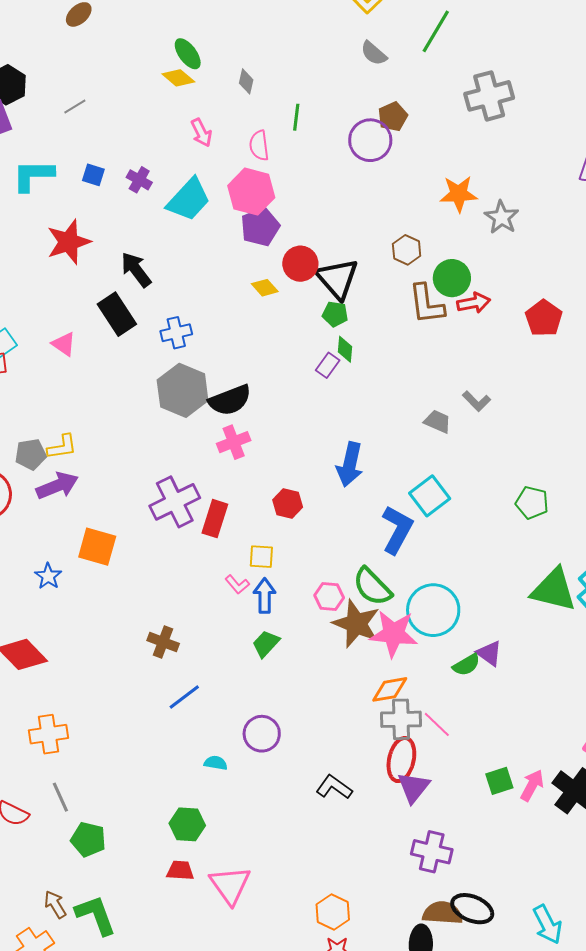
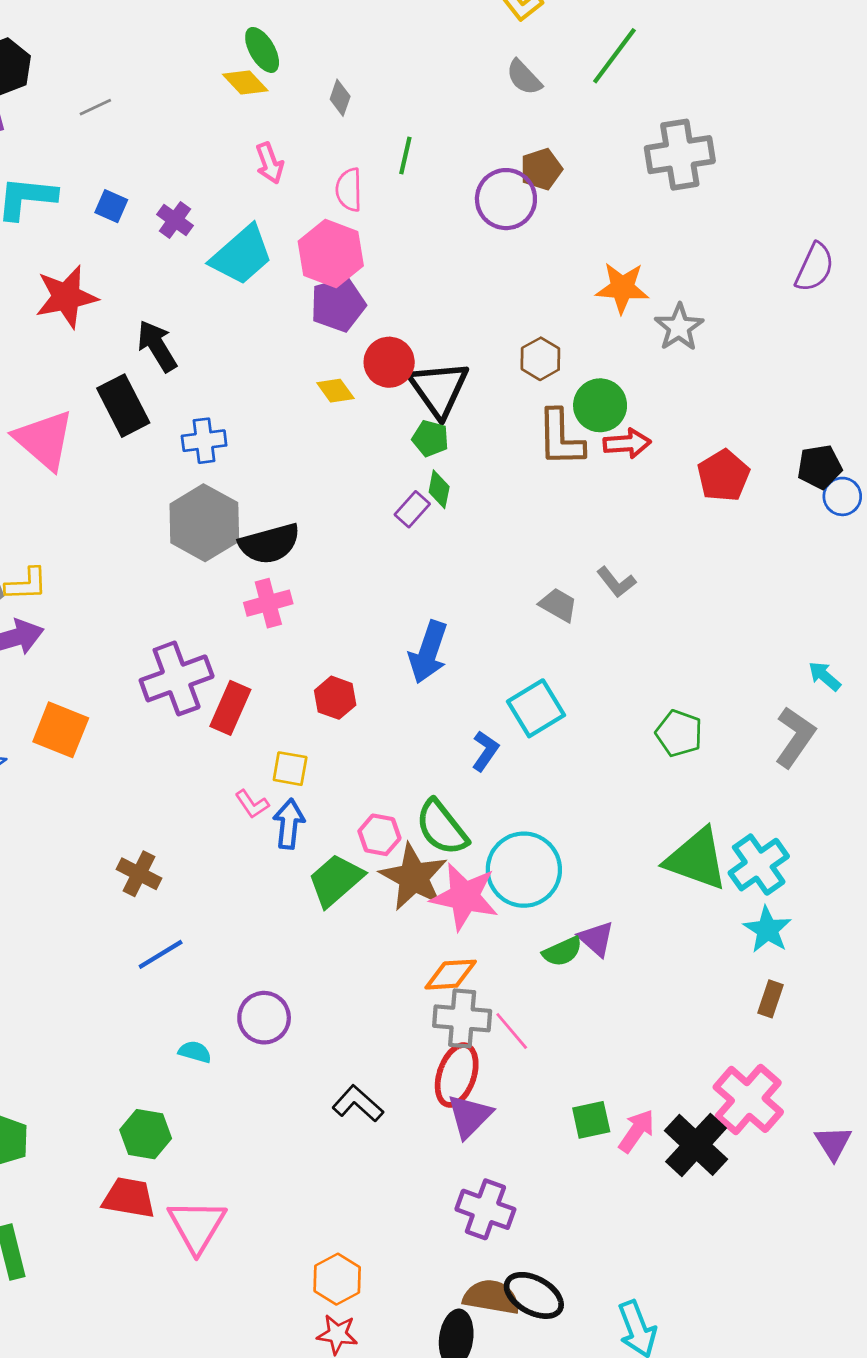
pink triangle: (64, 344) -> (44, 440), size x1.8
blue L-shape: (397, 530) -> (485, 751), size x0.6
green trapezoid: (266, 644) -> (336, 880), moved, size x1.4
red trapezoid: (180, 870) -> (129, 1198), size x1.4

